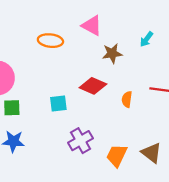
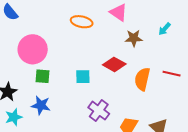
orange semicircle: (127, 99) -> (142, 79), size x1.6
purple cross: (81, 141) -> (99, 111), turned -30

